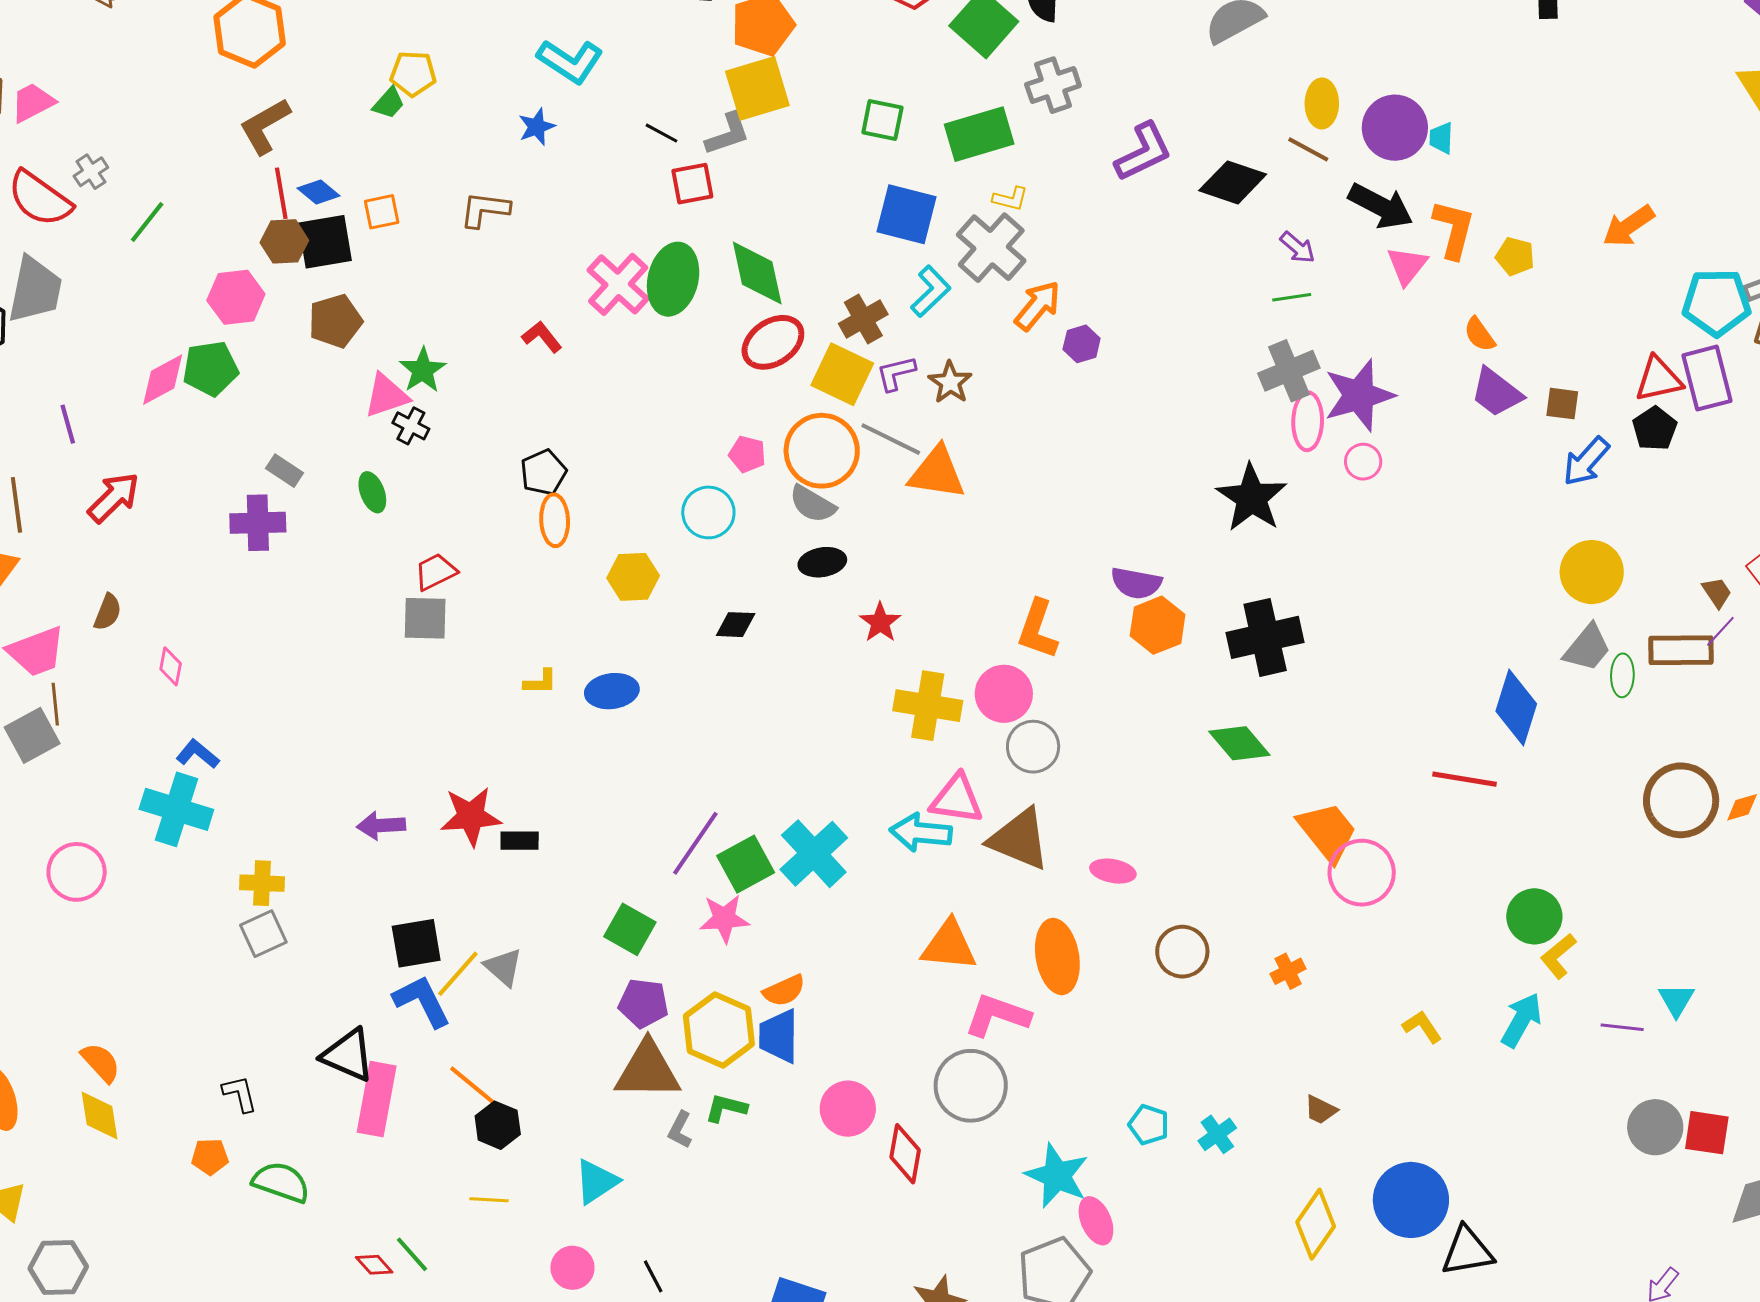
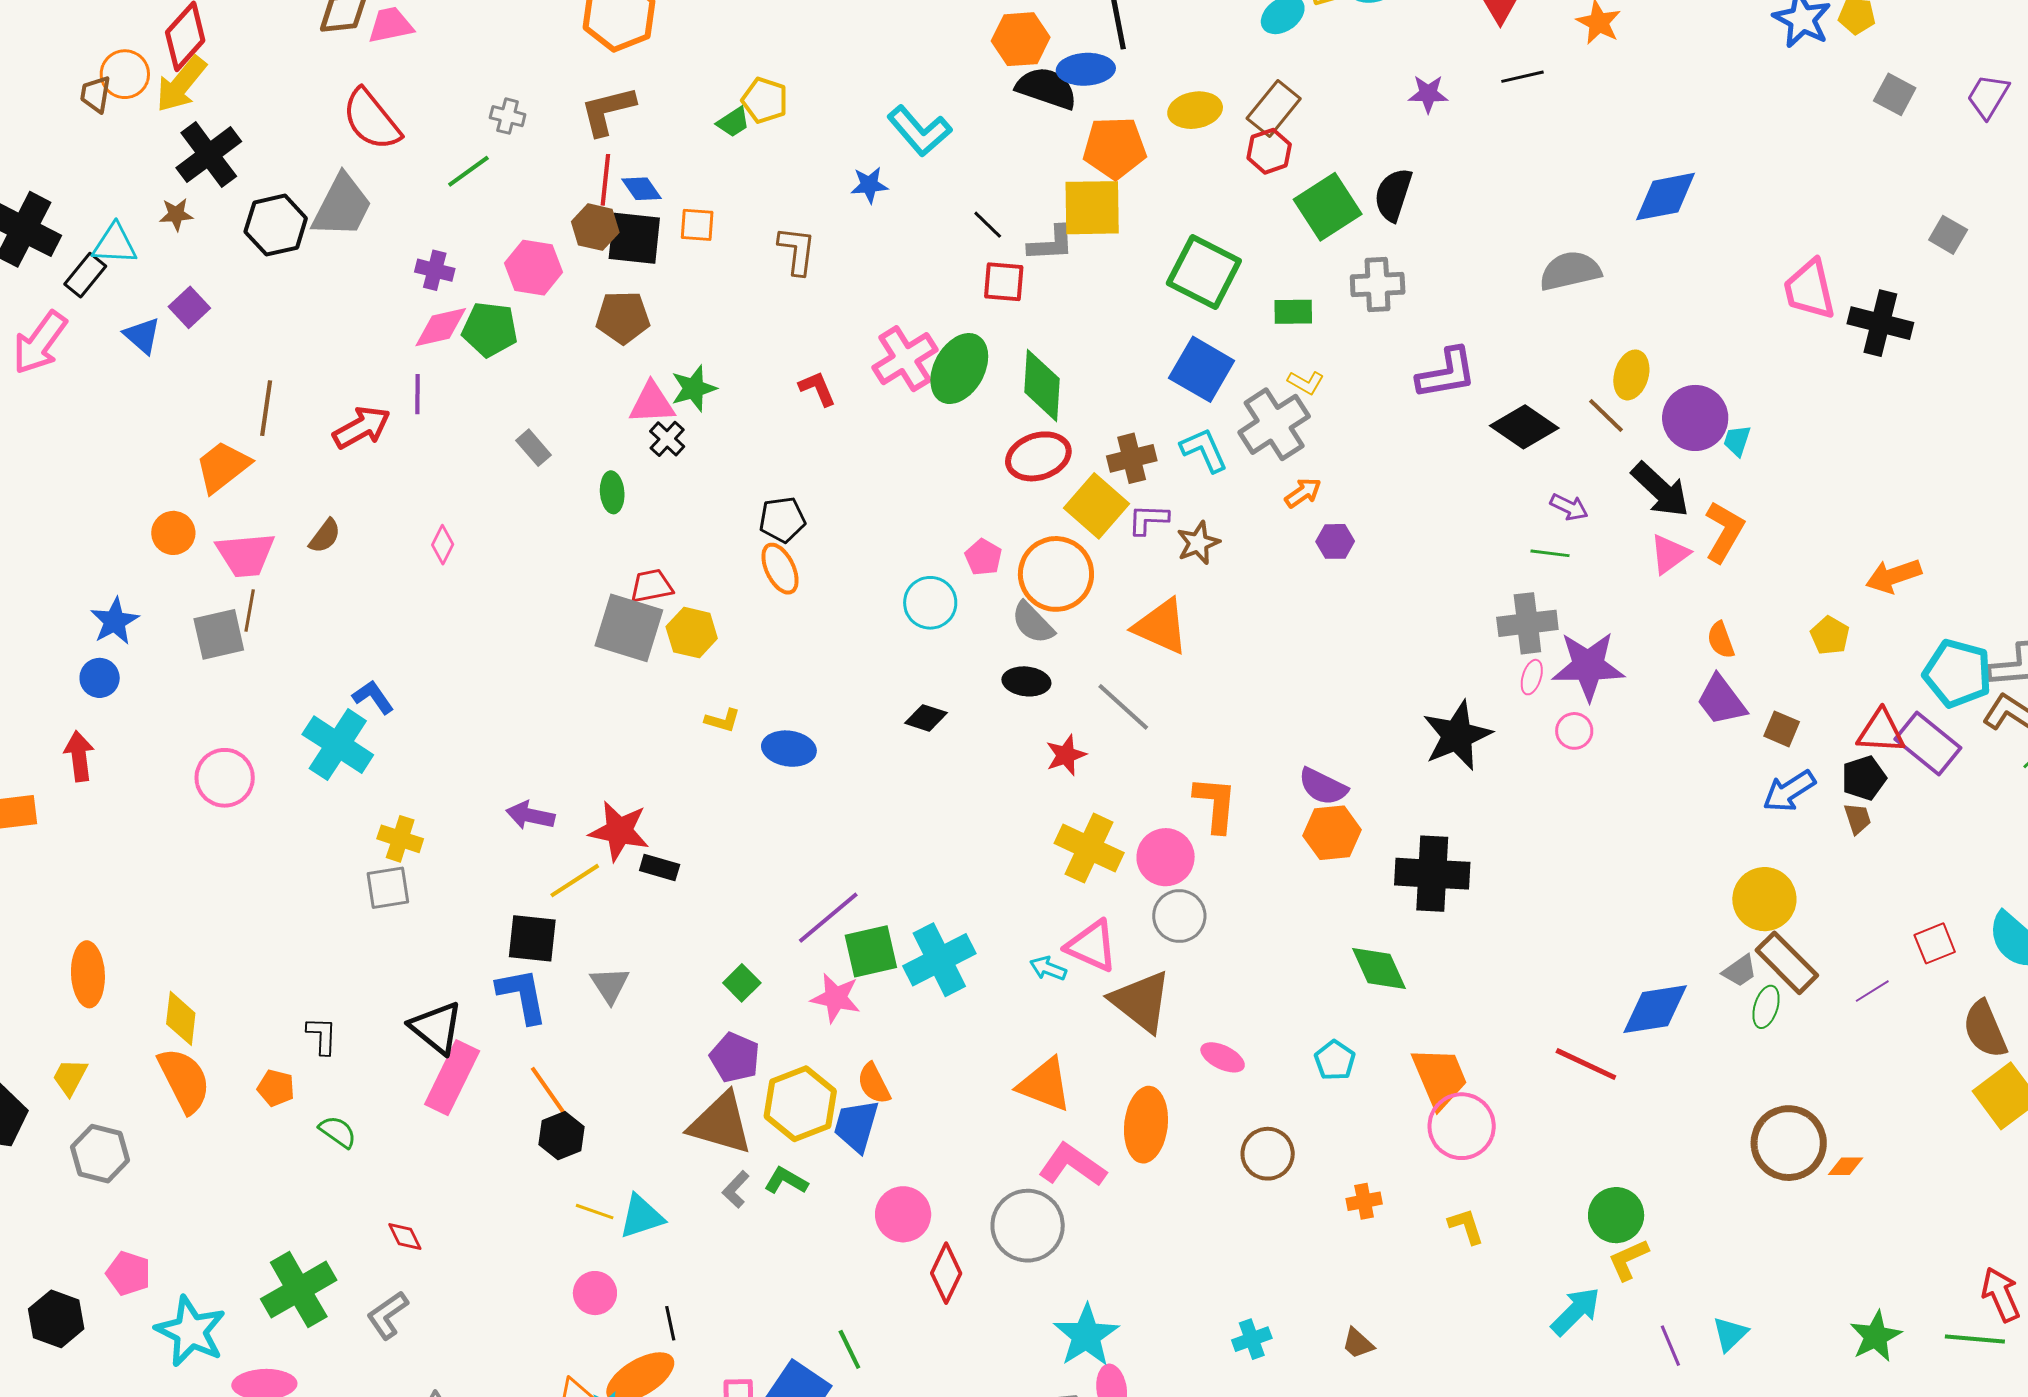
green square: (882, 120) -> (1204, 272), size x1.6
green rectangle: (979, 134) -> (1293, 312), size x0.6
gray cross: (91, 172) -> (508, 116), moved, turned 32
brown L-shape: (485, 210) -> (797, 251), turned 74
purple arrow: (1298, 248) -> (1569, 507), turned -30
yellow pentagon: (1515, 256) -> (1830, 636), moved
cyan L-shape: (931, 291) -> (1204, 450), turned -86
orange arrow: (1038, 306) -> (1303, 493), size x0.7
purple rectangle: (1707, 378) -> (1928, 744), turned -52
pink ellipse: (1308, 421) -> (1532, 677), size x0.6
purple line: (68, 424) -> (417, 394), moved
gray line: (891, 439) -> (1123, 707), moved
orange ellipse: (555, 520) -> (780, 569), turned -39
purple cross: (258, 523) -> (435, 270), moved, size x0.7
yellow hexagon: (633, 577) -> (692, 633), moved
brown trapezoid: (1717, 592) -> (1858, 819), moved
gray square: (425, 618) -> (629, 628), size x1.4
orange L-shape: (1038, 629) -> (1215, 804), turned 150
gray trapezoid: (1587, 648) -> (1740, 971), size x0.7
brown rectangle: (1681, 650) -> (1787, 963), moved, turned 30
pink diamond: (171, 666) -> (443, 545), moved
blue diamond: (1516, 708) -> (1655, 1009), turned 48
cyan arrow: (921, 833) -> (1048, 968), size x0.6
green square: (630, 929) -> (742, 983), size x0.7
yellow line: (458, 974) -> (575, 881), moved
orange semicircle: (784, 991) -> (874, 1083), turned 72
yellow L-shape: (1422, 1027) -> (1466, 1226), moved
purple line: (1622, 1027) -> (1670, 1346), turned 45
orange semicircle: (101, 1063) -> (184, 1080), moved, size x1.5
cyan pentagon: (1149, 1125) -> (1335, 1060), moved
green semicircle: (281, 1182) -> (338, 1132), size x0.7
yellow line: (489, 1200) -> (595, 1212), moved
green line: (412, 1254) -> (849, 1349), moved

